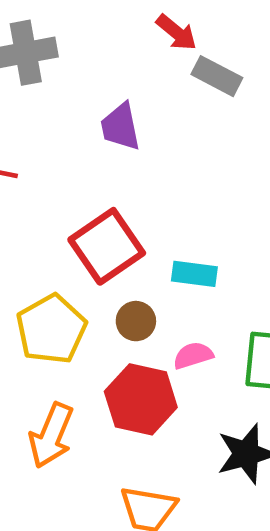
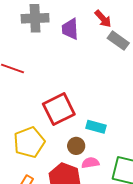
purple trapezoid: (120, 127) -> (70, 29), moved
brown circle: (136, 321) -> (76, 146), moved

